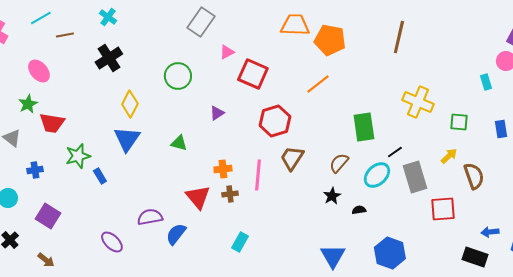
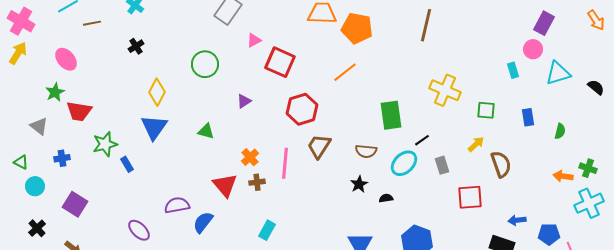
black cross: (109, 58) -> (136, 46), size x0.6
brown semicircle: (339, 163) -> (366, 151), turned -125
orange cross: (223, 169) -> (250, 157), turned -36
gray rectangle: (415, 177) -> (442, 165), size x0.6

